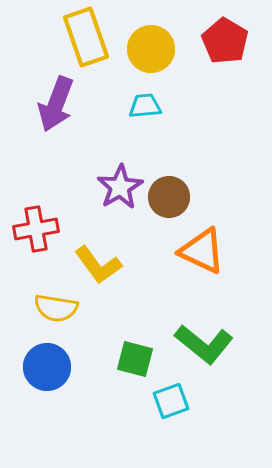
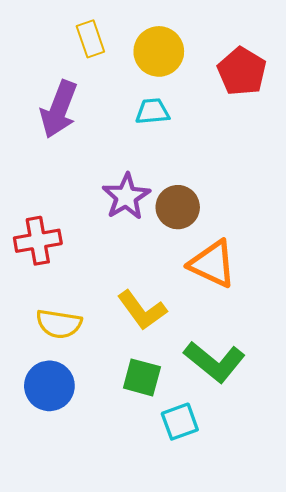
yellow rectangle: (86, 37) -> (90, 39), size x0.6
red pentagon: (225, 41) -> (242, 71), moved
yellow L-shape: (98, 265) -> (142, 310), moved

